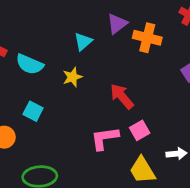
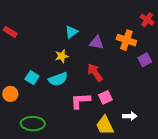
purple triangle: (117, 24) -> (96, 43), moved, turned 42
orange cross: (147, 38) -> (126, 40), moved
cyan semicircle: (30, 64) -> (58, 79), moved, turned -48

